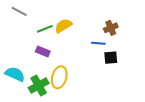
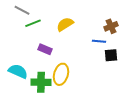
green line: (45, 29) -> (33, 23), moved
green cross: (39, 85) -> (41, 82), turned 30

